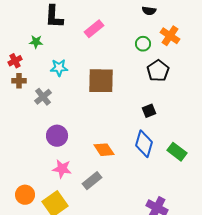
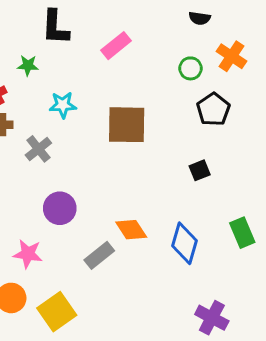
blue diamond: (144, 144) -> (184, 243), moved
green rectangle: (177, 152) -> (242, 233), turned 30
pink star: (62, 169) -> (28, 254), moved
gray rectangle: (92, 181) -> (99, 255), moved

